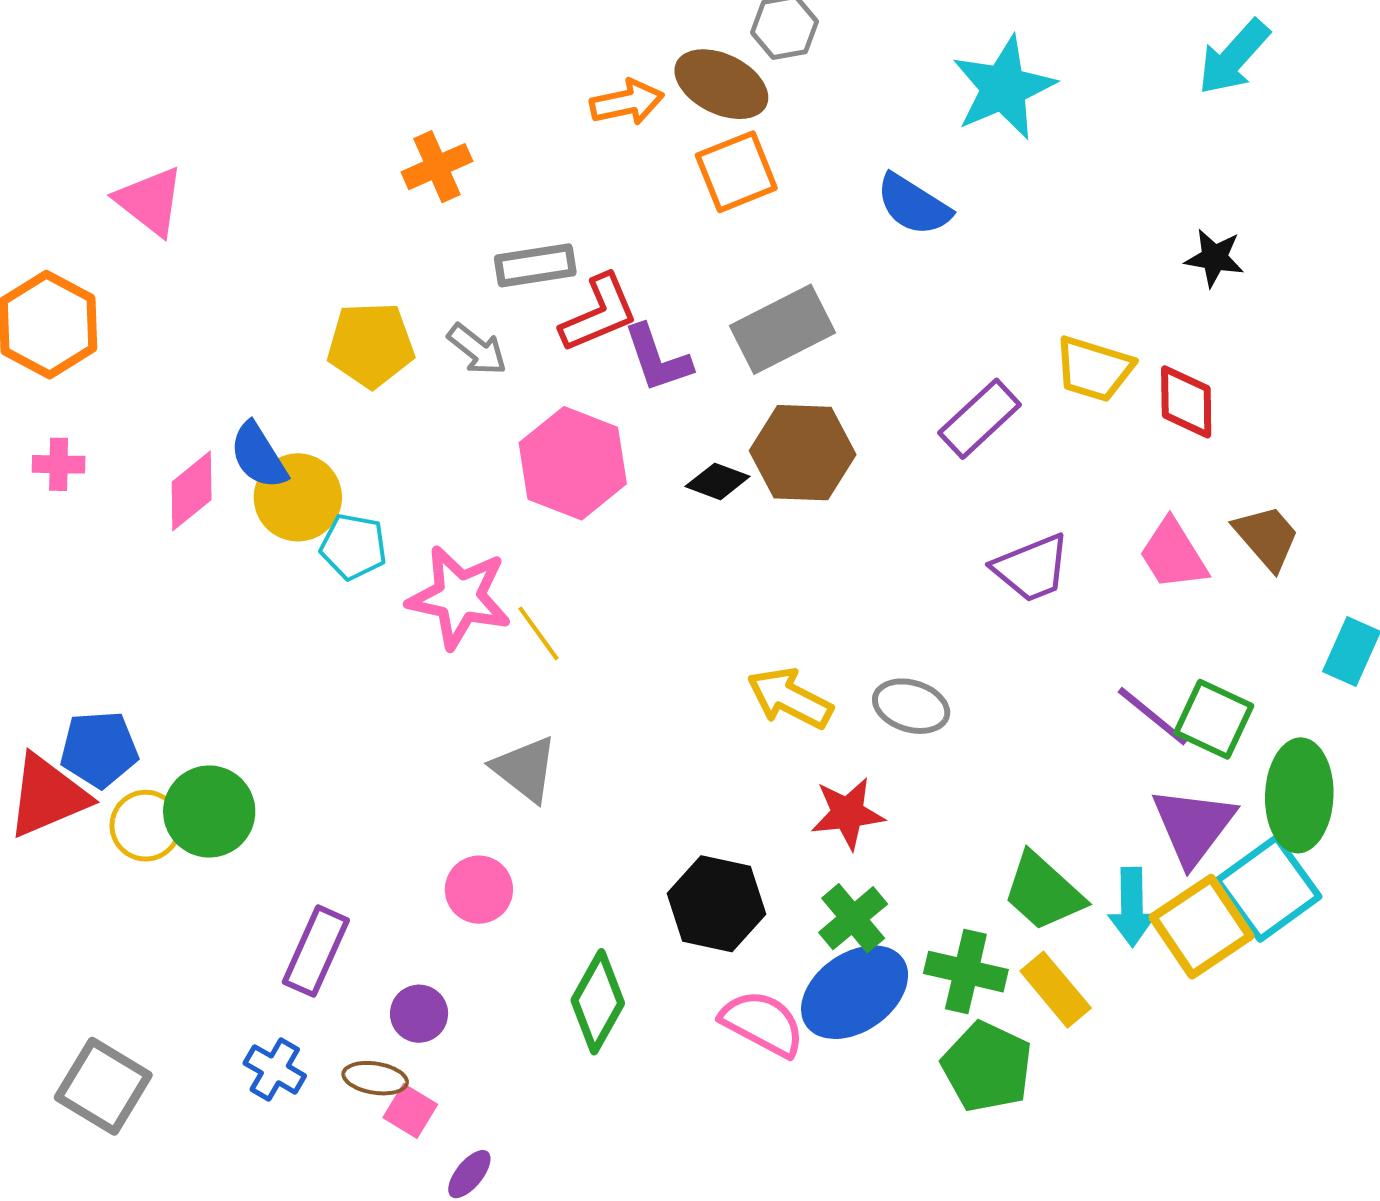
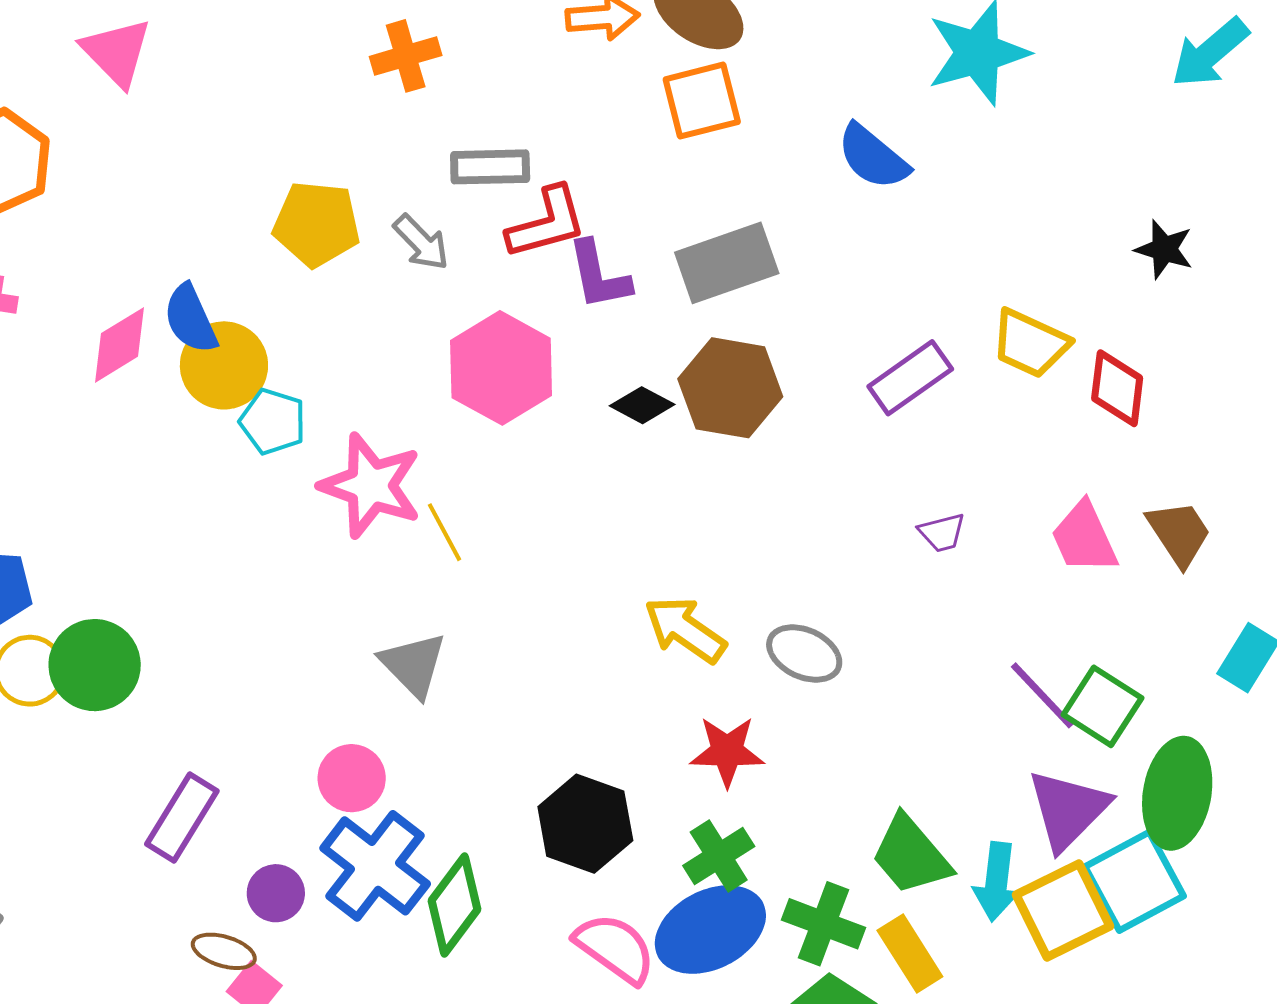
purple trapezoid: (1032, 568) -> (942, 533), size x0.6
blue cross: (275, 1069) -> (375, 866), moved, size x1.8

